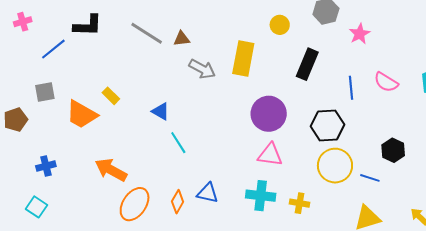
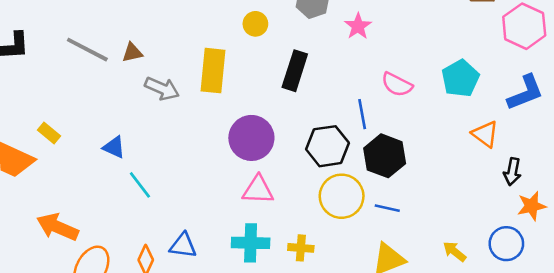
blue line: (351, 88) -> (362, 114), moved
black hexagon: (393, 150) -> (385, 156), moved, size x1.4

